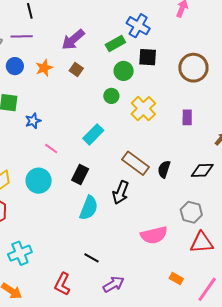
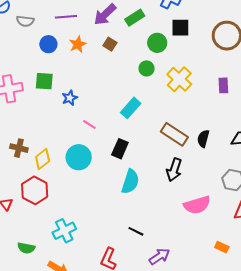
purple line: (22, 36) -> (66, 17), moved
green rectangle: (115, 43) -> (135, 18), moved
black arrow: (121, 192) -> (174, 170), moved

